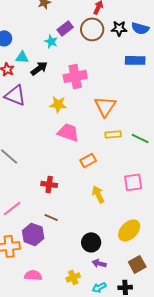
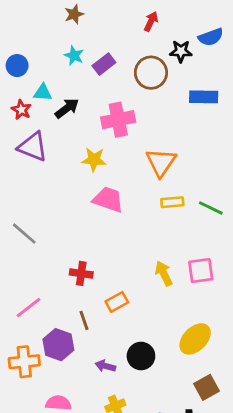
purple rectangle: (65, 28) -> (104, 64), moved
blue semicircle: (140, 28) -> (211, 37), moved, turned -36
brown circle: (92, 29) -> (151, 73), moved
cyan star: (51, 41) -> (74, 56), moved
orange rectangle: (88, 160) -> (117, 302), moved
yellow arrow: (98, 194) -> (164, 273), moved
brown line: (51, 217) -> (84, 320), turned 48
purple arrow: (99, 263) -> (105, 366), moved

